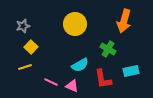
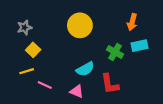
orange arrow: (124, 21) -> (132, 22), size x0.7
cyan rectangle: (131, 71) -> (140, 46), moved
pink line: (51, 82) -> (45, 85), moved

